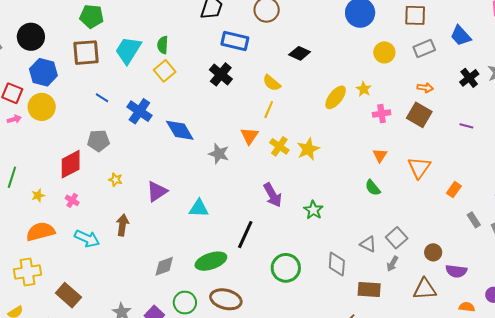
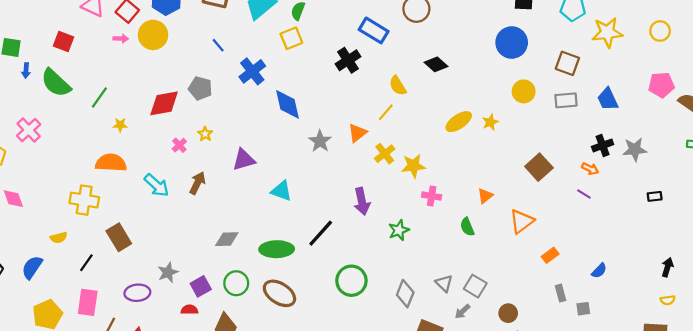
orange arrow: (425, 88) -> (590, 169), moved
pink cross: (382, 114) -> (432, 196), moved
pink cross: (72, 200) -> (179, 145), moved
gray square: (397, 238) -> (475, 286), turned -35

